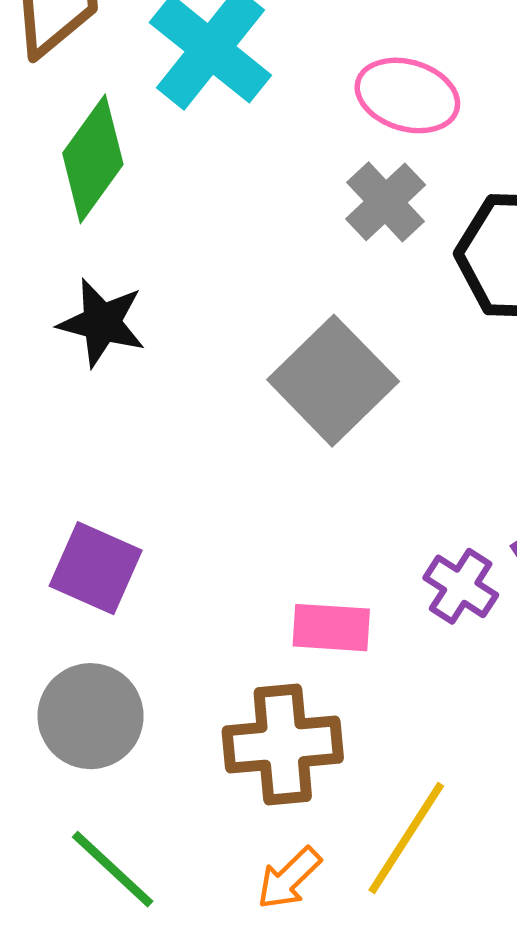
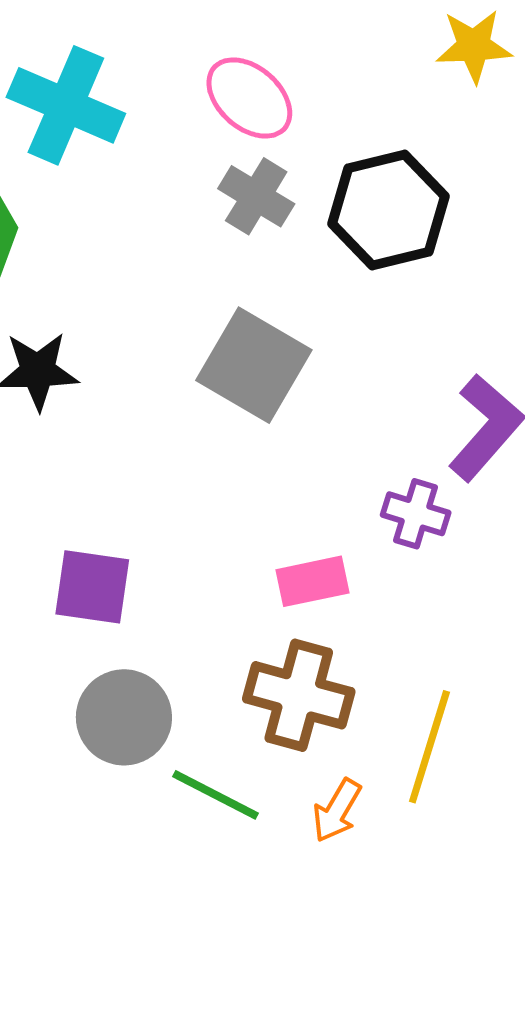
pink ellipse: (407, 95) -> (249, 98), turned 40
brown cross: (283, 745) -> (299, 695), turned 36
green line: (113, 869) -> (215, 795), moved

